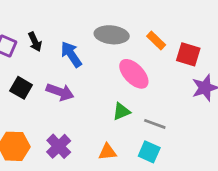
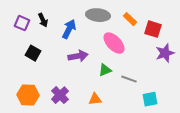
blue arrow: (71, 54) -> (69, 29), turned 60
purple arrow: (60, 92) -> (78, 56), moved, turned -30
cyan square: (149, 152) -> (150, 99), moved, turned -35

